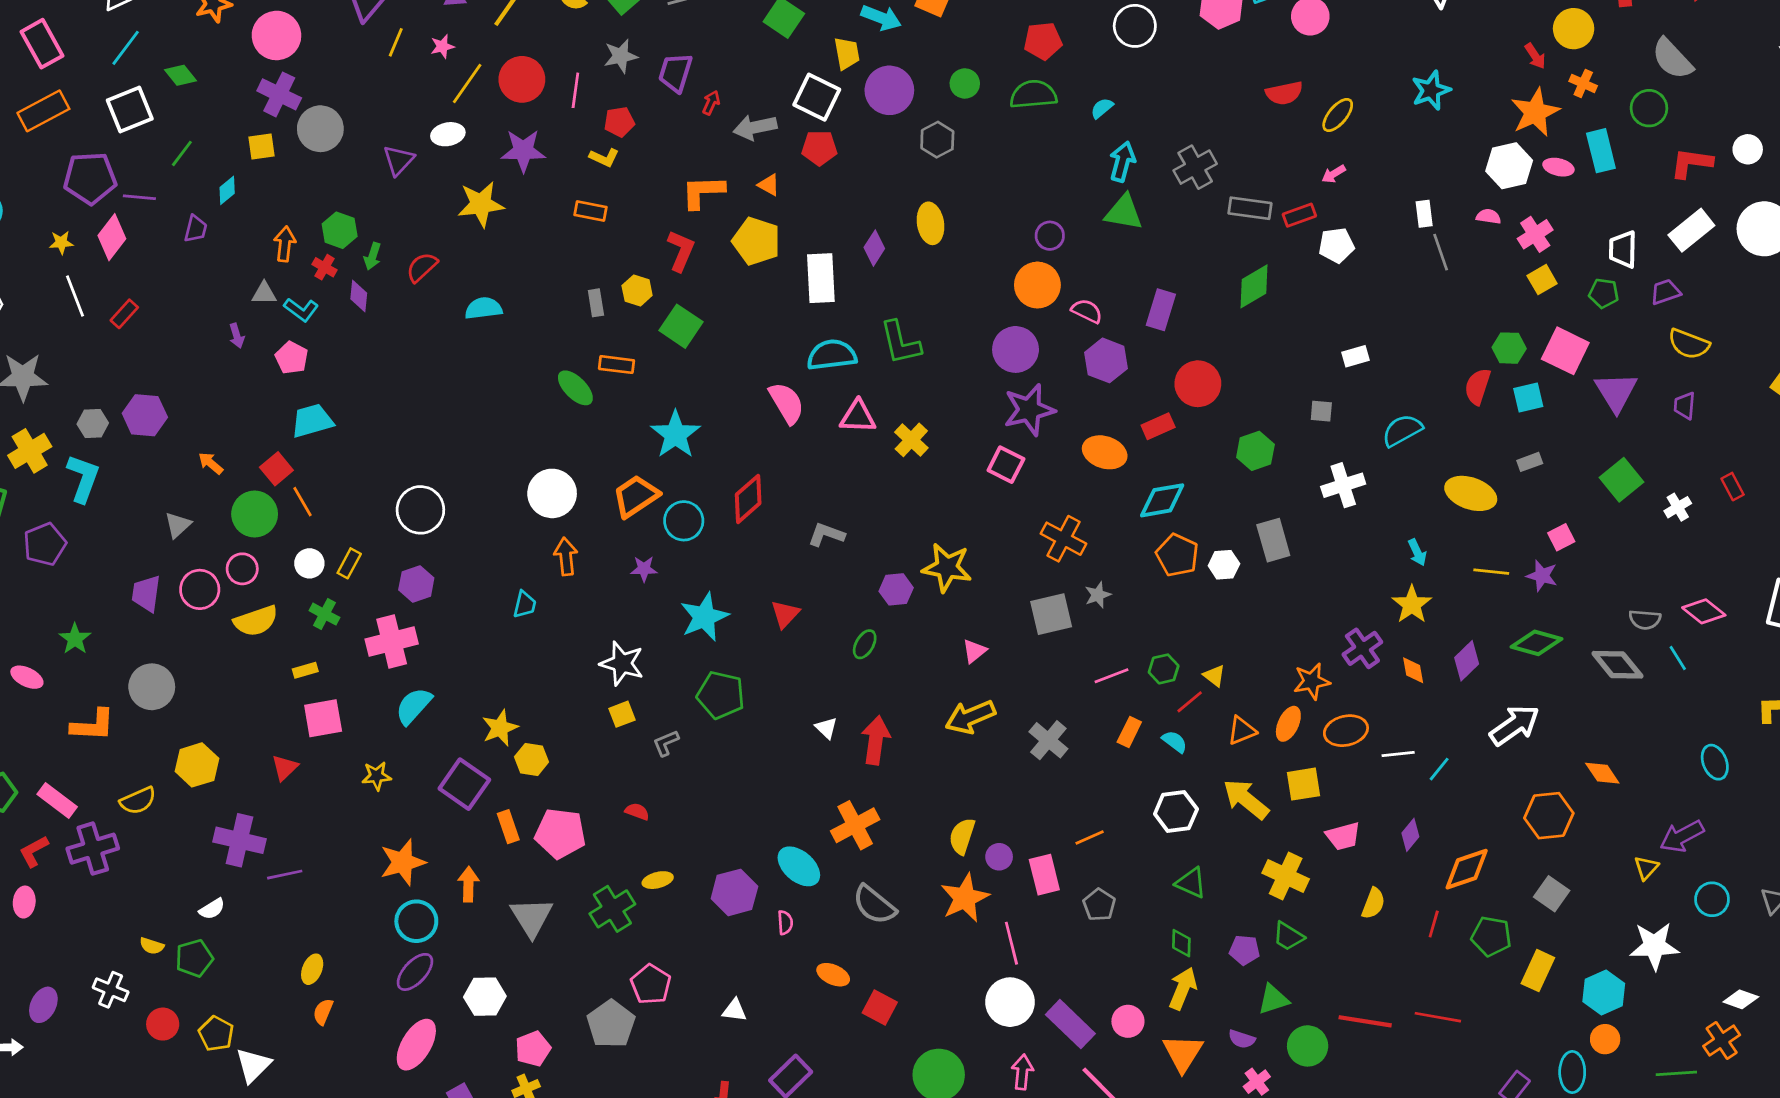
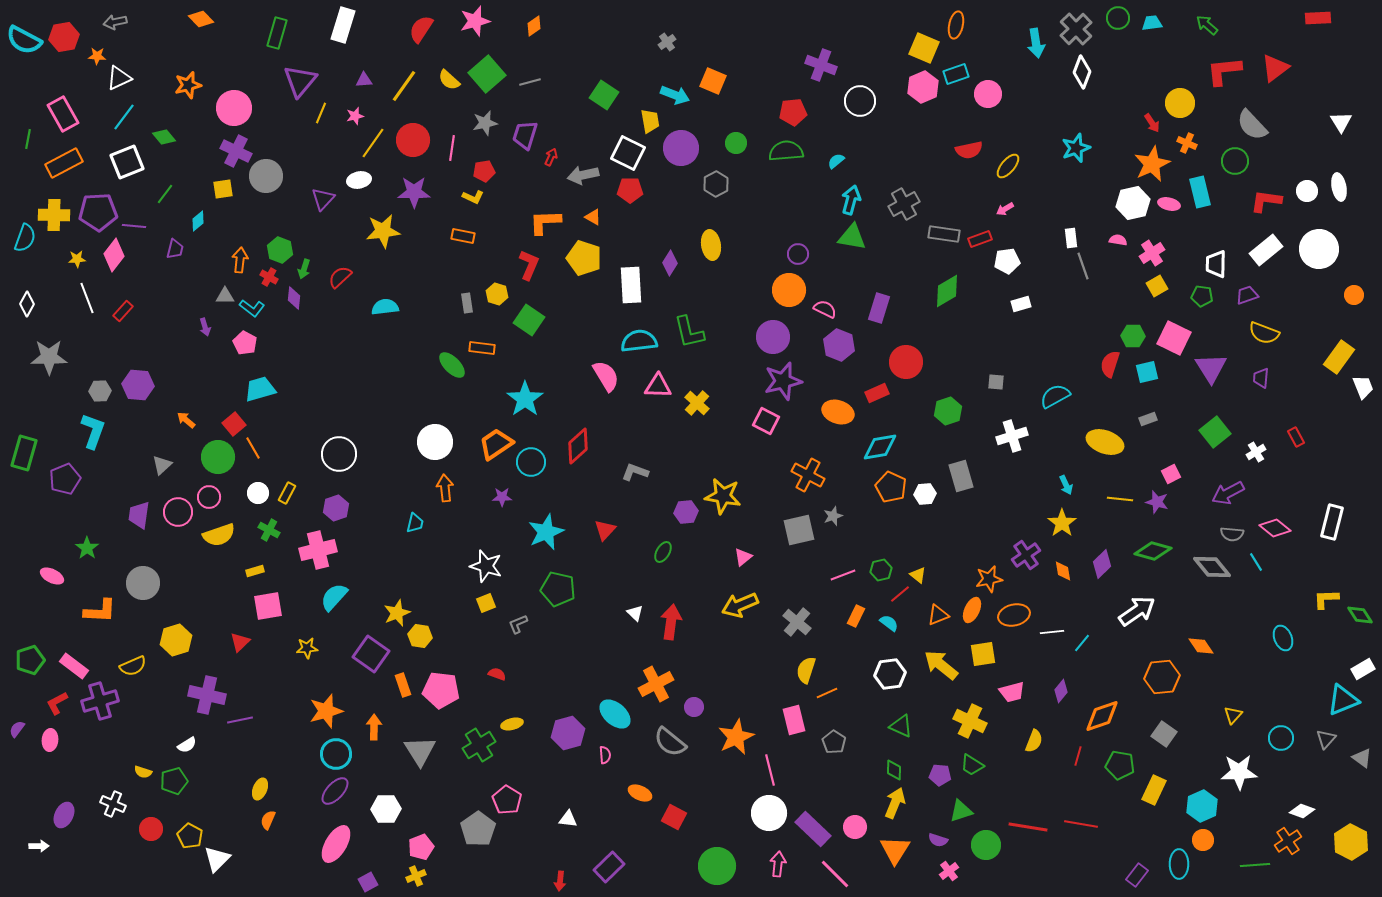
white rectangle: (1356, 356) -> (1021, 304), moved
yellow cross: (30, 451) -> (54, 215), moved, turned 32
yellow semicircle: (962, 836) -> (806, 670), moved
purple arrow: (1682, 836) -> (1228, 493), moved
purple circle: (999, 857) -> (694, 707), moved

